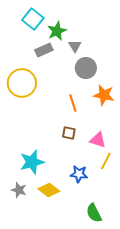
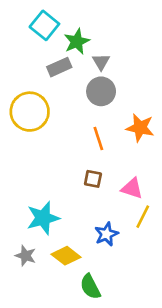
gray circle: (86, 68) -> (101, 91), moved
blue star: (79, 174) -> (106, 234), turned -30
green semicircle: (94, 213) -> (90, 287), moved

